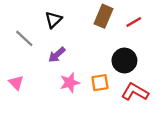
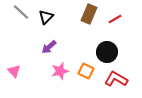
gray line: (24, 38) -> (21, 12), moved
orange square: (100, 83) -> (86, 71), turned 35

